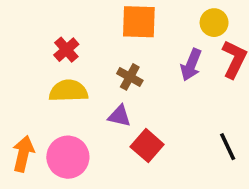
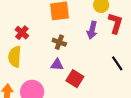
yellow semicircle: (68, 91) -> (15, 57), moved, turned -75
black line: (228, 147) -> (117, 63), moved

